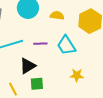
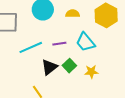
yellow star: (77, 75) -> (91, 72), moved
green square: (37, 84) -> (69, 66), moved, turned -32

